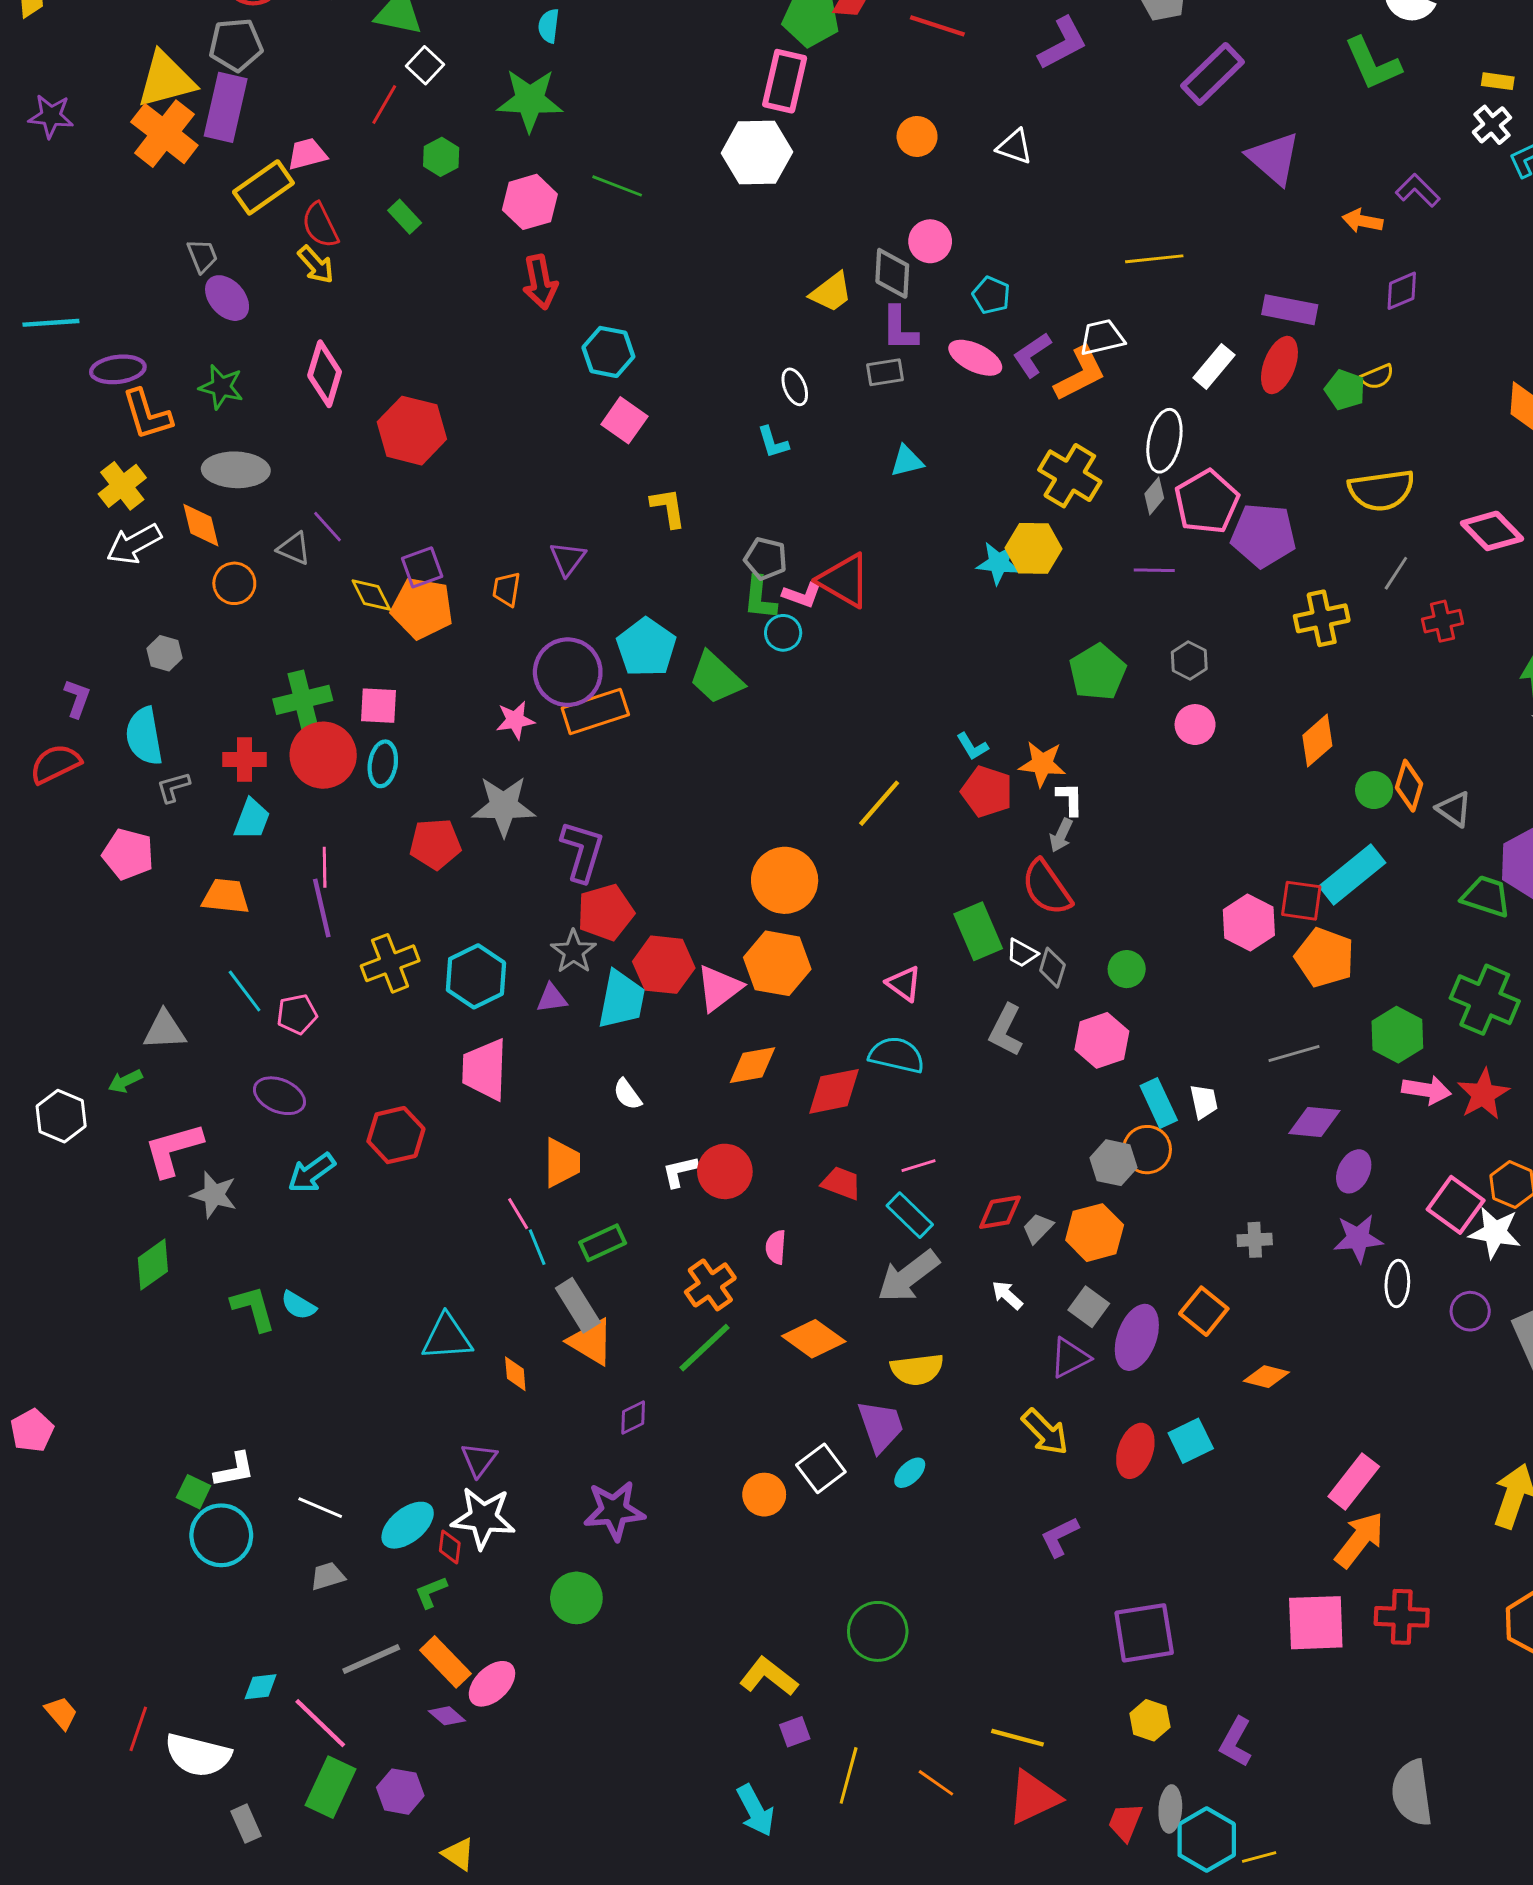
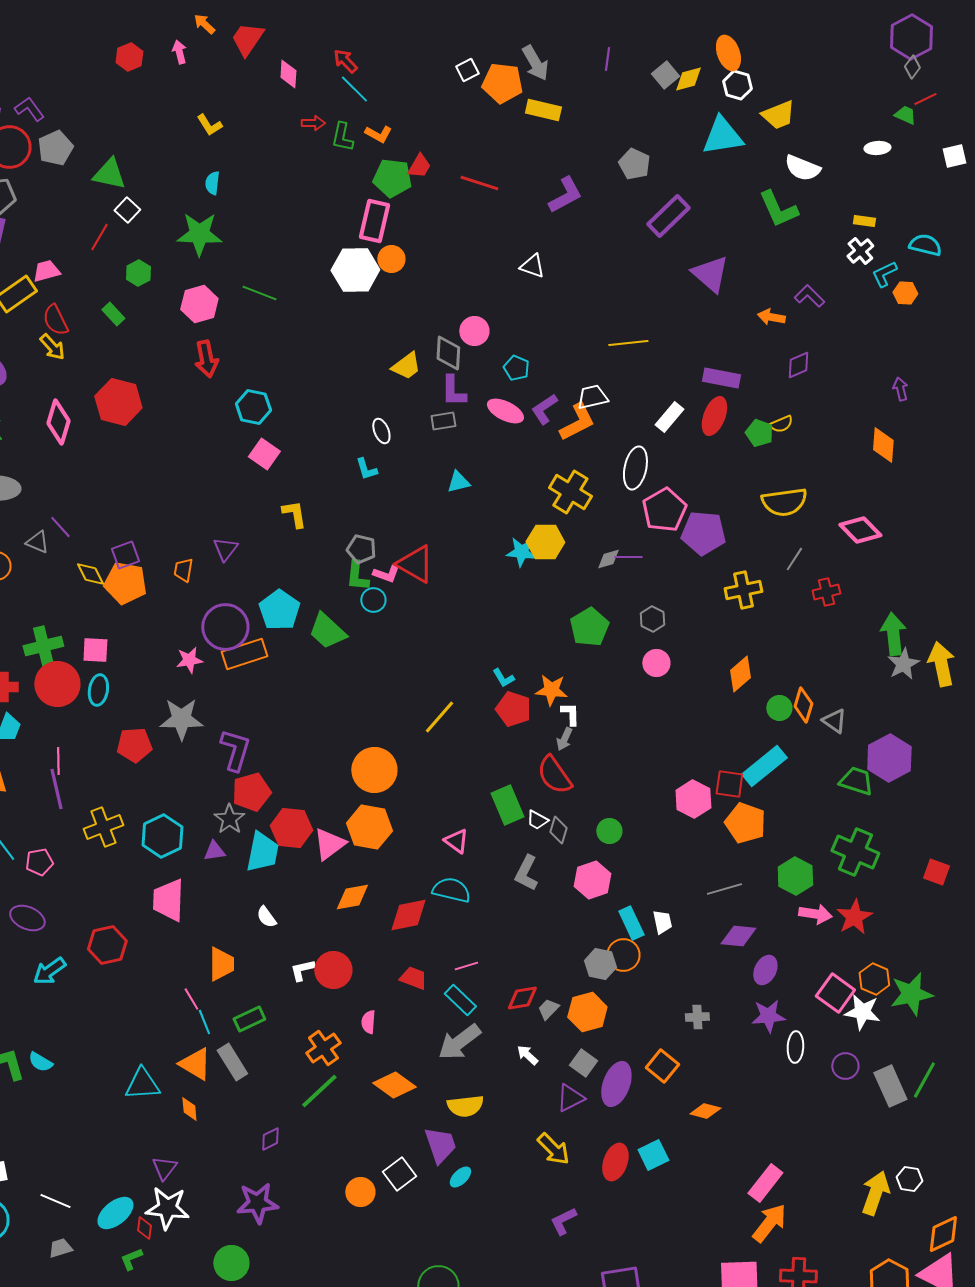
orange circle: (917, 136) -> (391, 259), moved
red hexagon: (412, 431) -> (118, 402), moved
gray diamond: (1154, 496) -> (608, 559), moved, turned 35
orange triangle: (591, 1342) -> (195, 1064), moved

